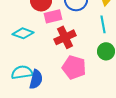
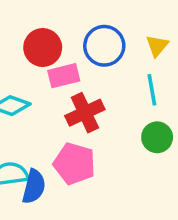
pink pentagon: (74, 67) -> (74, 164), moved

